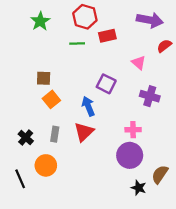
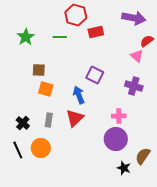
green star: (40, 21) -> (26, 37), moved
green line: (77, 44) -> (60, 37), moved
pink triangle: (139, 63) -> (137, 56), moved
orange square: (51, 99) -> (46, 89), turned -35
black line: (20, 179) -> (18, 150), moved

